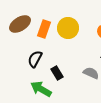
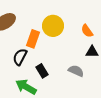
orange rectangle: (44, 29) -> (33, 39), moved

